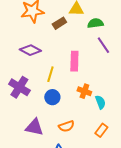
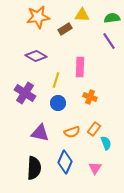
green semicircle: (95, 23) -> (112, 18), moved
purple line: (103, 45) -> (109, 41), moved
cyan semicircle: (100, 102) -> (106, 143), moved
orange rectangle: (101, 130) -> (94, 129), moved

